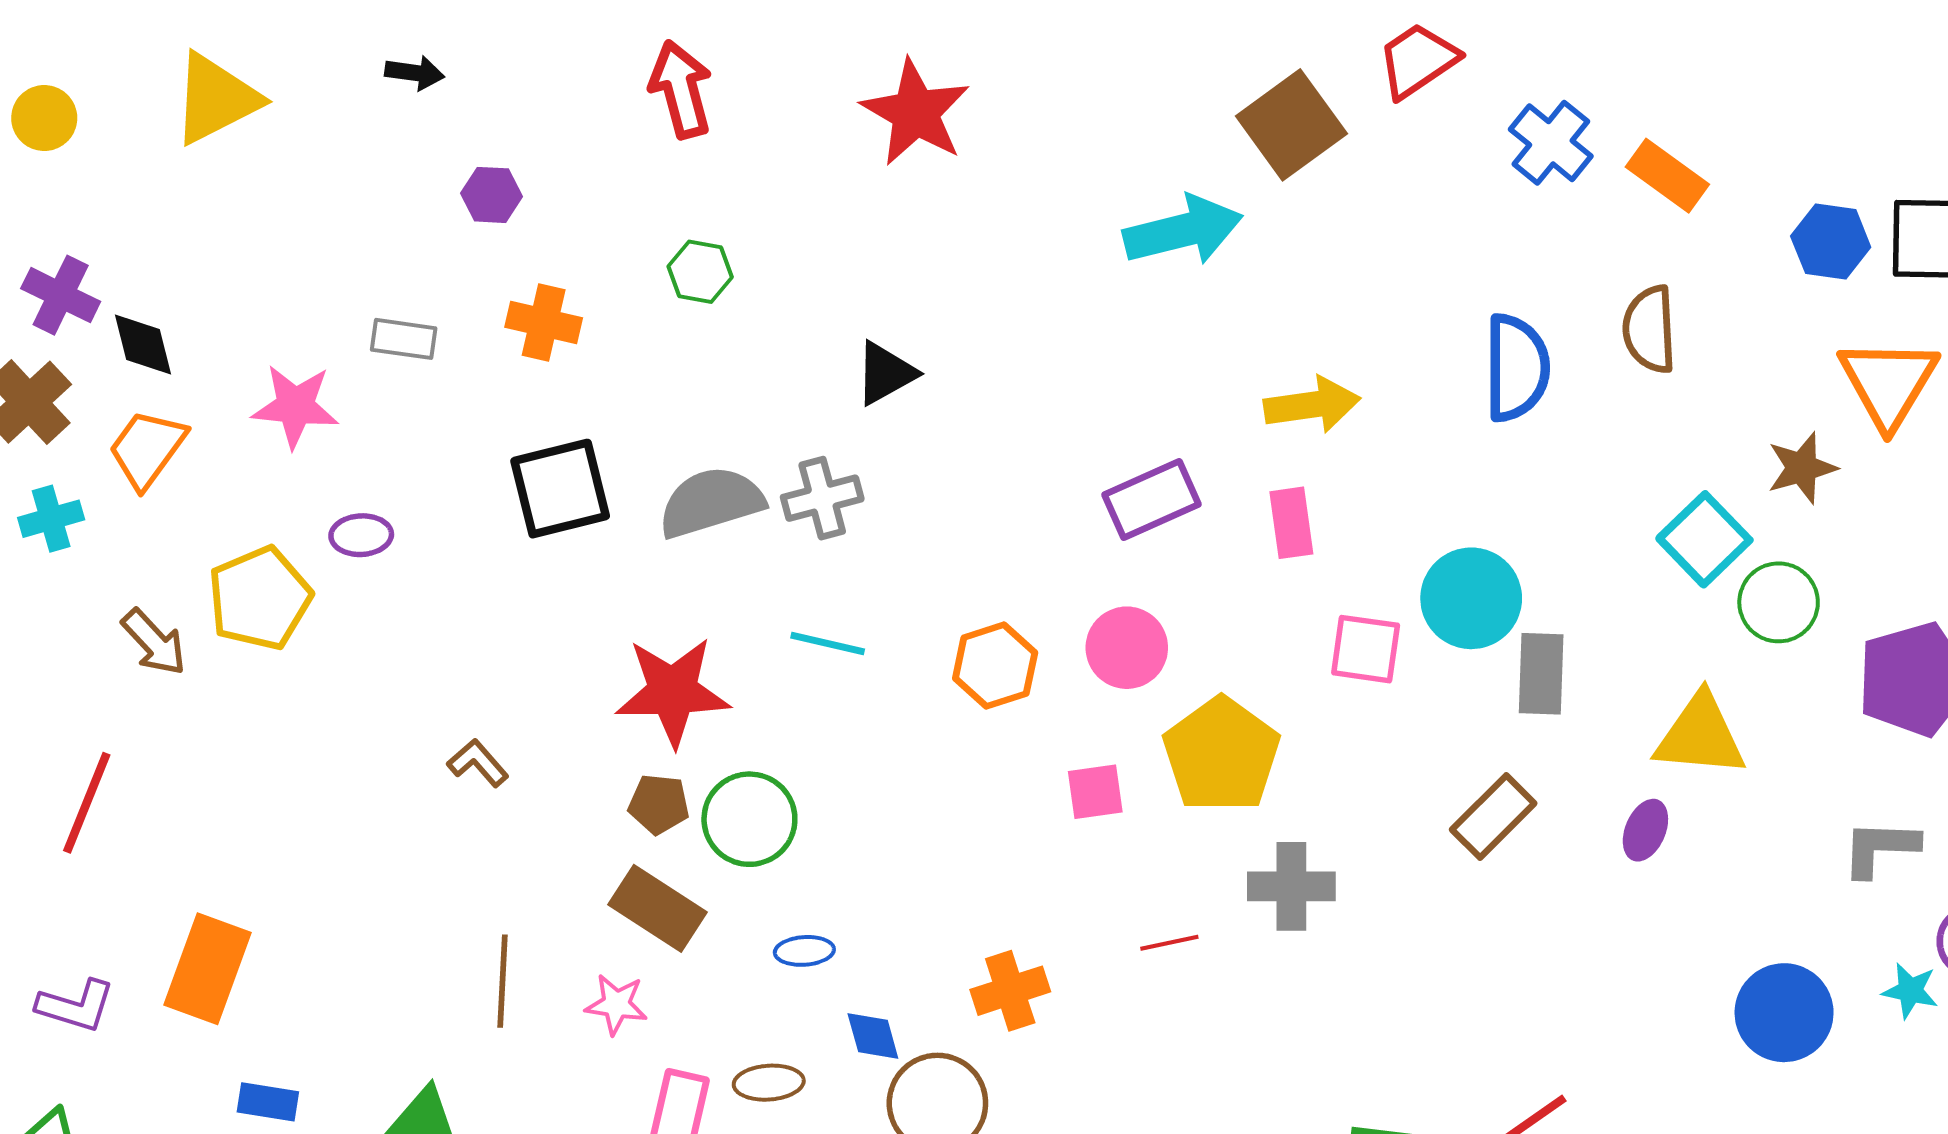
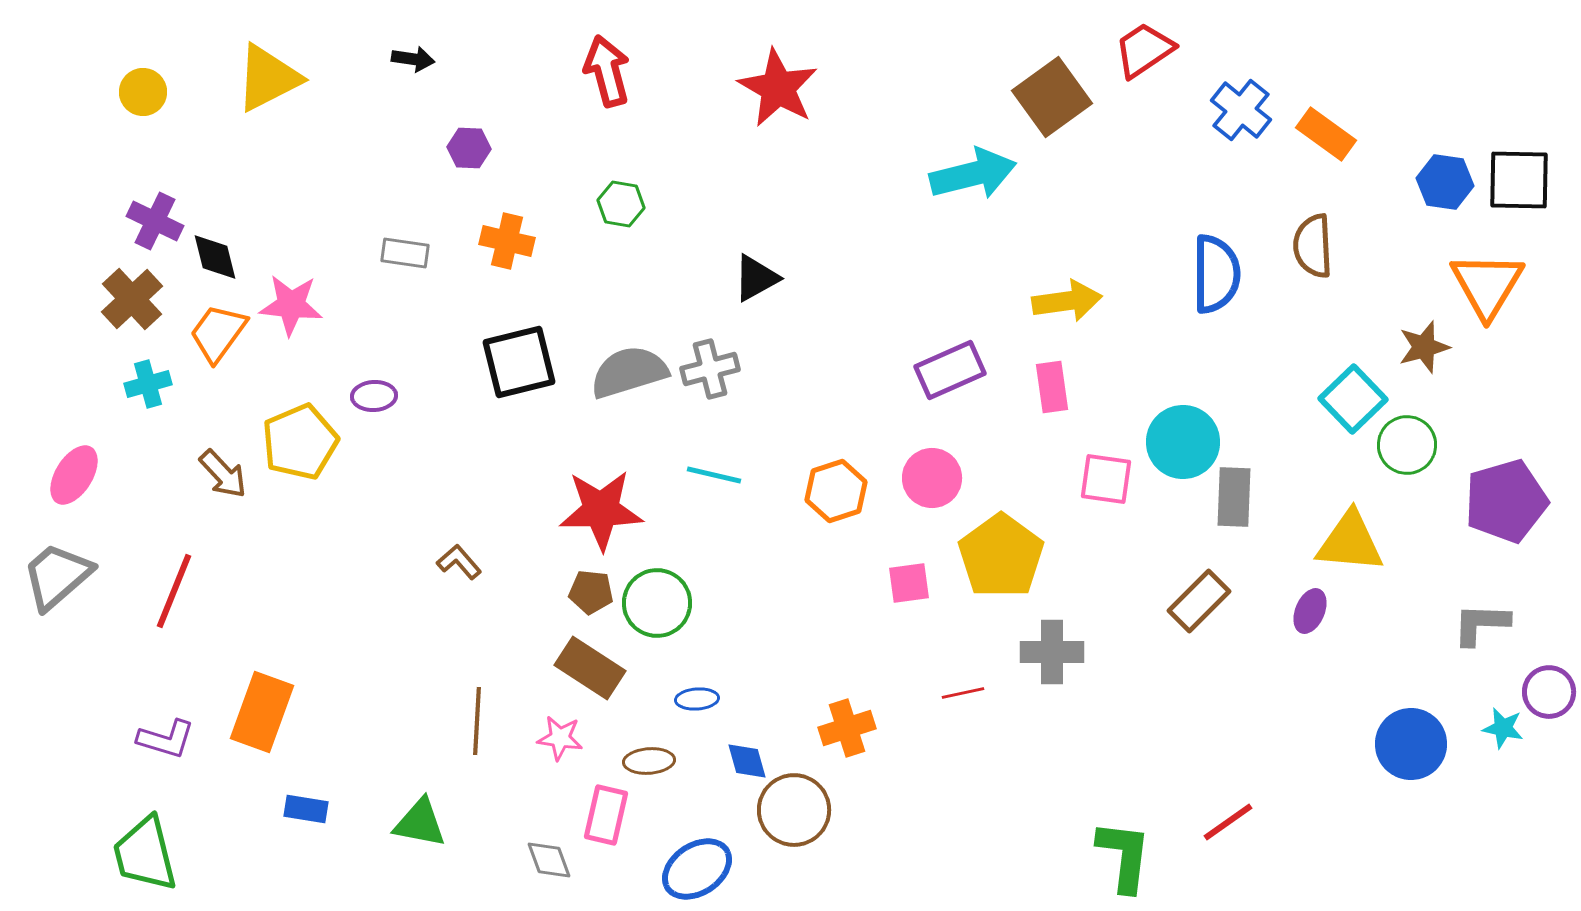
pink star: (295, 406) -> (291, 305), moved
brown ellipse: (769, 1083) -> (649, 761), moved

